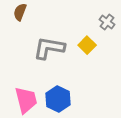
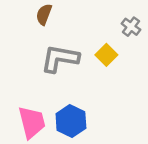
brown semicircle: (20, 12) -> (44, 14), moved

